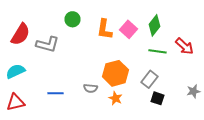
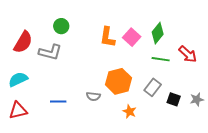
green circle: (72, 19) -> (61, 26), moved
orange star: (116, 98) -> (130, 111), moved
black square: (158, 98) -> (174, 99), moved

